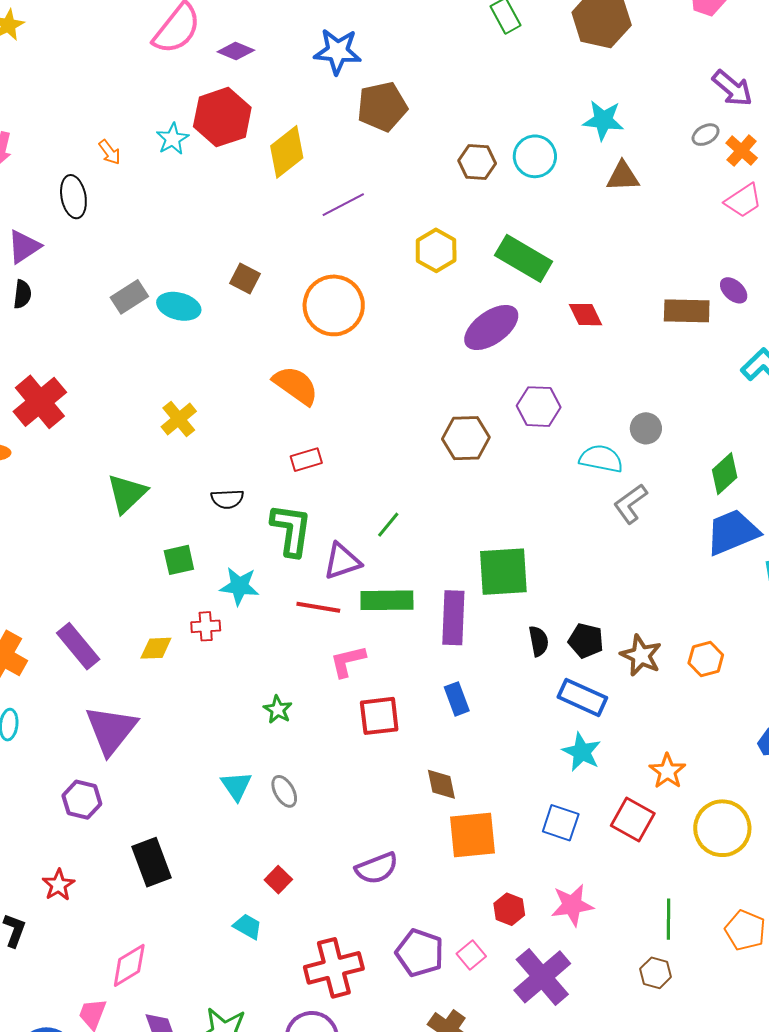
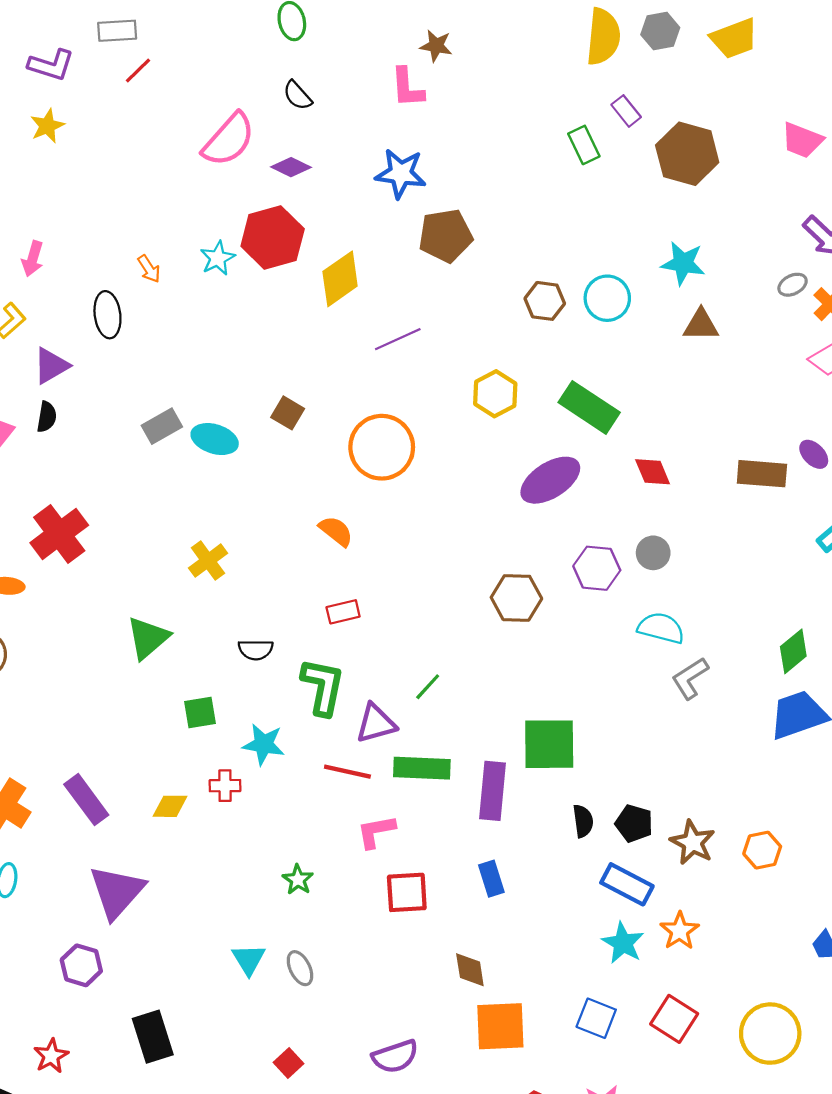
orange semicircle: (296, 385) -> (336, 531), size x0.7
gray circle: (646, 428) -> (653, 553), moved
orange star: (667, 771) -> (680, 931), moved

